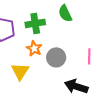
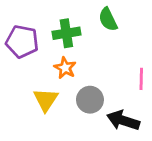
gray circle: (56, 57) -> (90, 100), moved

